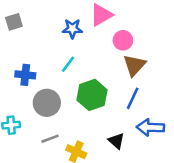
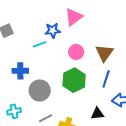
pink circle: (123, 40) -> (76, 52), moved
cyan line: (68, 64) -> (40, 44), moved, turned 40
black triangle: (116, 141) -> (97, 114), turned -40

